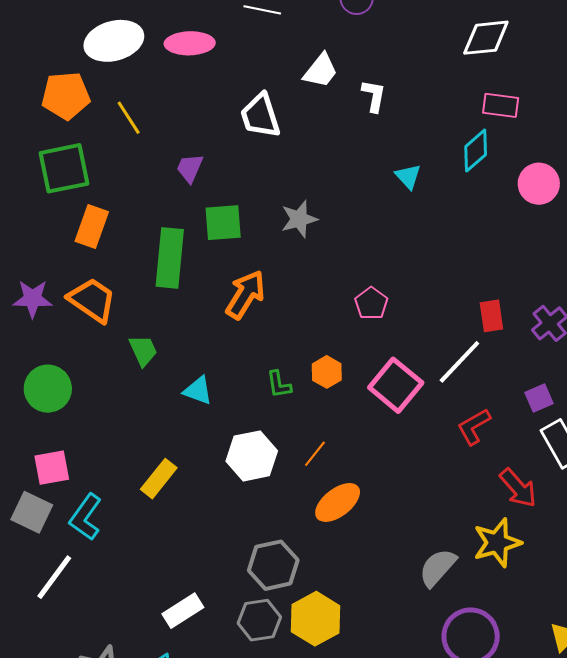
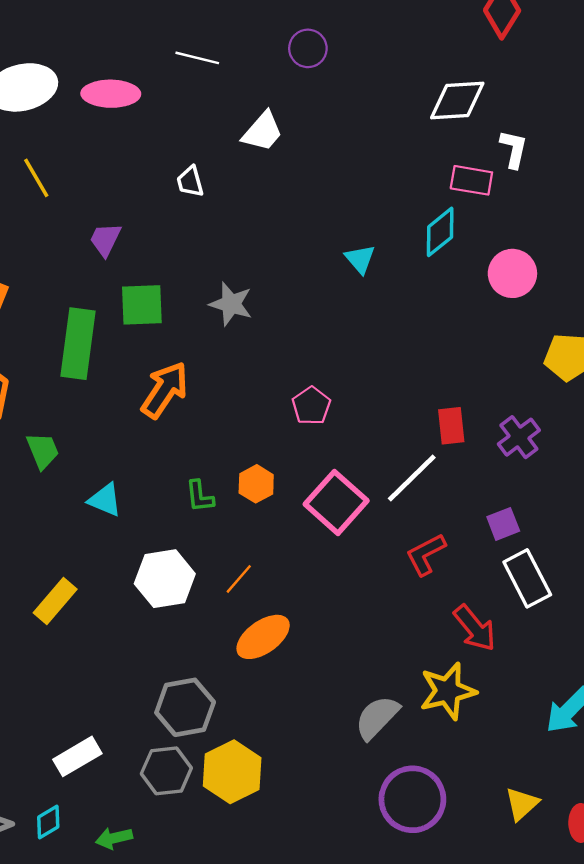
white L-shape: (374, 96) -> (514, 149), moved
white trapezoid: (260, 116) -> (190, 182), size x0.6
gray star: (299, 219) -> (231, 304), turned 30

